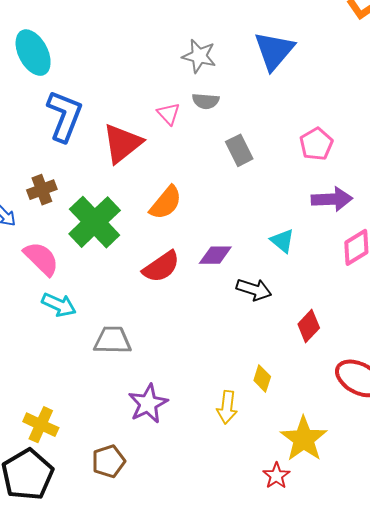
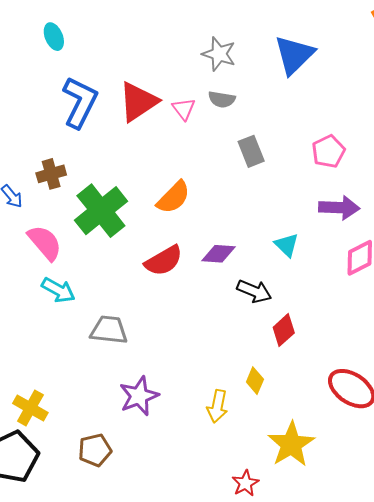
cyan ellipse: (33, 53) -> (54, 37), size x0.6
red triangle: (122, 143) -> (138, 102), moved
red diamond: (309, 326) -> (284, 330), moved
red star: (276, 476) -> (245, 483), moved

